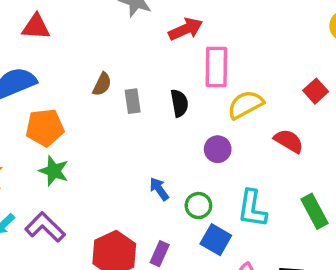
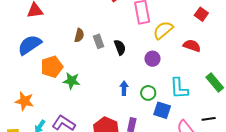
black semicircle: (179, 103) -> (120, 47), moved
green star: (54, 171) -> (72, 81), moved
blue arrow: (159, 189) -> (124, 88), turned 48

